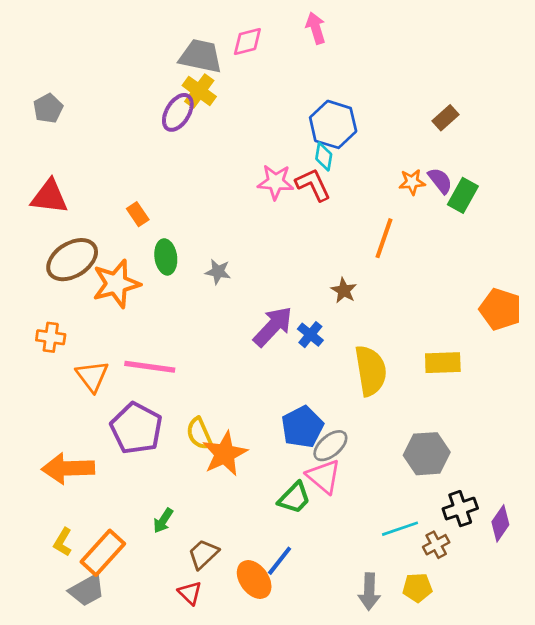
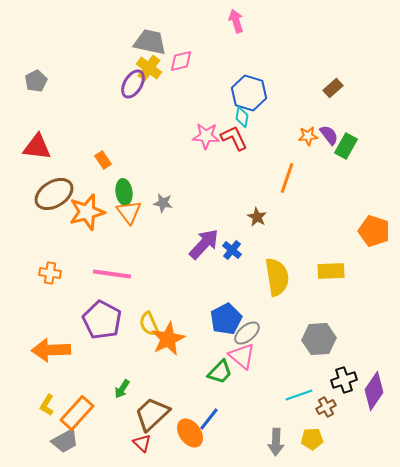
pink diamond: (247, 41) -> (181, 61), moved
orange cross: (51, 337) -> (50, 273), moved
orange triangle: (92, 376) -> (129, 212), moved
purple diamond: (500, 523) -> (374, 391), size x1.4
brown trapezoid: (203, 554) -> (152, 414), size x1.5

